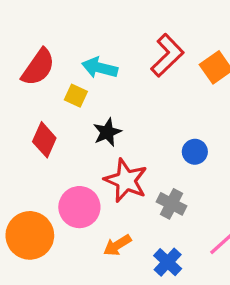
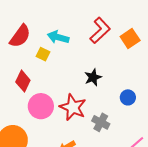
black star: (107, 132) -> (93, 77), moved
blue circle: (195, 152) -> (128, 97), moved
pink circle: (79, 207) -> (41, 106), moved

